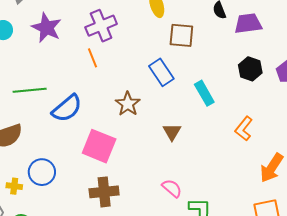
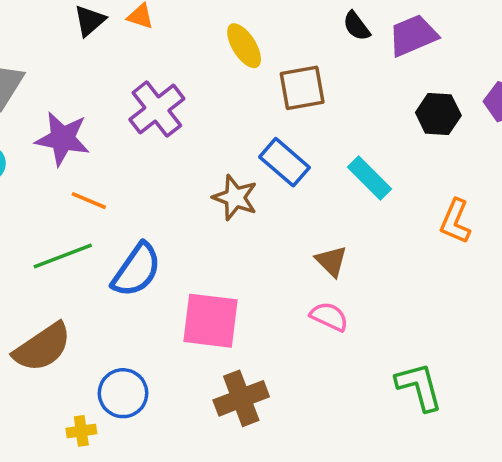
orange line: (93, 58) -> (89, 201), moved, turned -30
brown star: (128, 104) -> (235, 198), moved
pink semicircle: (172, 188) -> (329, 317), moved

